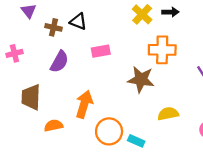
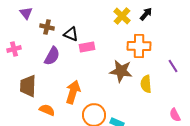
black arrow: (170, 12) -> (146, 14), turned -48
black triangle: (78, 21) -> (71, 34), moved
yellow semicircle: (168, 114) -> (146, 84), moved, turned -84
orange semicircle: (53, 125) -> (47, 110), turned 35

